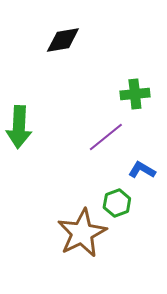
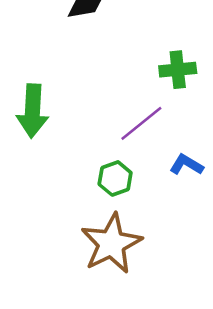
green hexagon: (117, 203) -> (115, 178), moved

